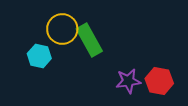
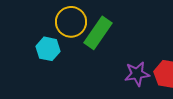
green rectangle: (89, 40) -> (98, 33), turned 64

